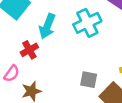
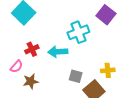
cyan arrow: (47, 26) -> (58, 52), moved, turned 60

